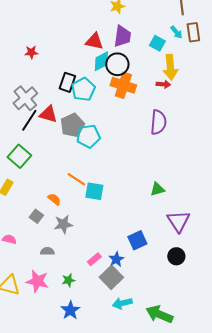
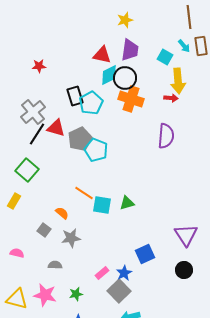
black rectangle: (67, 82) -> (75, 96), turned -36
cyan pentagon: (88, 136) -> (96, 150), turned 30
green triangle: (157, 189) -> (127, 203), moved

